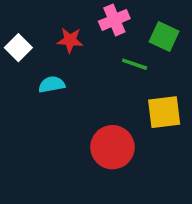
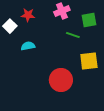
green square: (164, 37) -> (89, 20), turned -35
red star: (70, 40) -> (28, 15), moved

